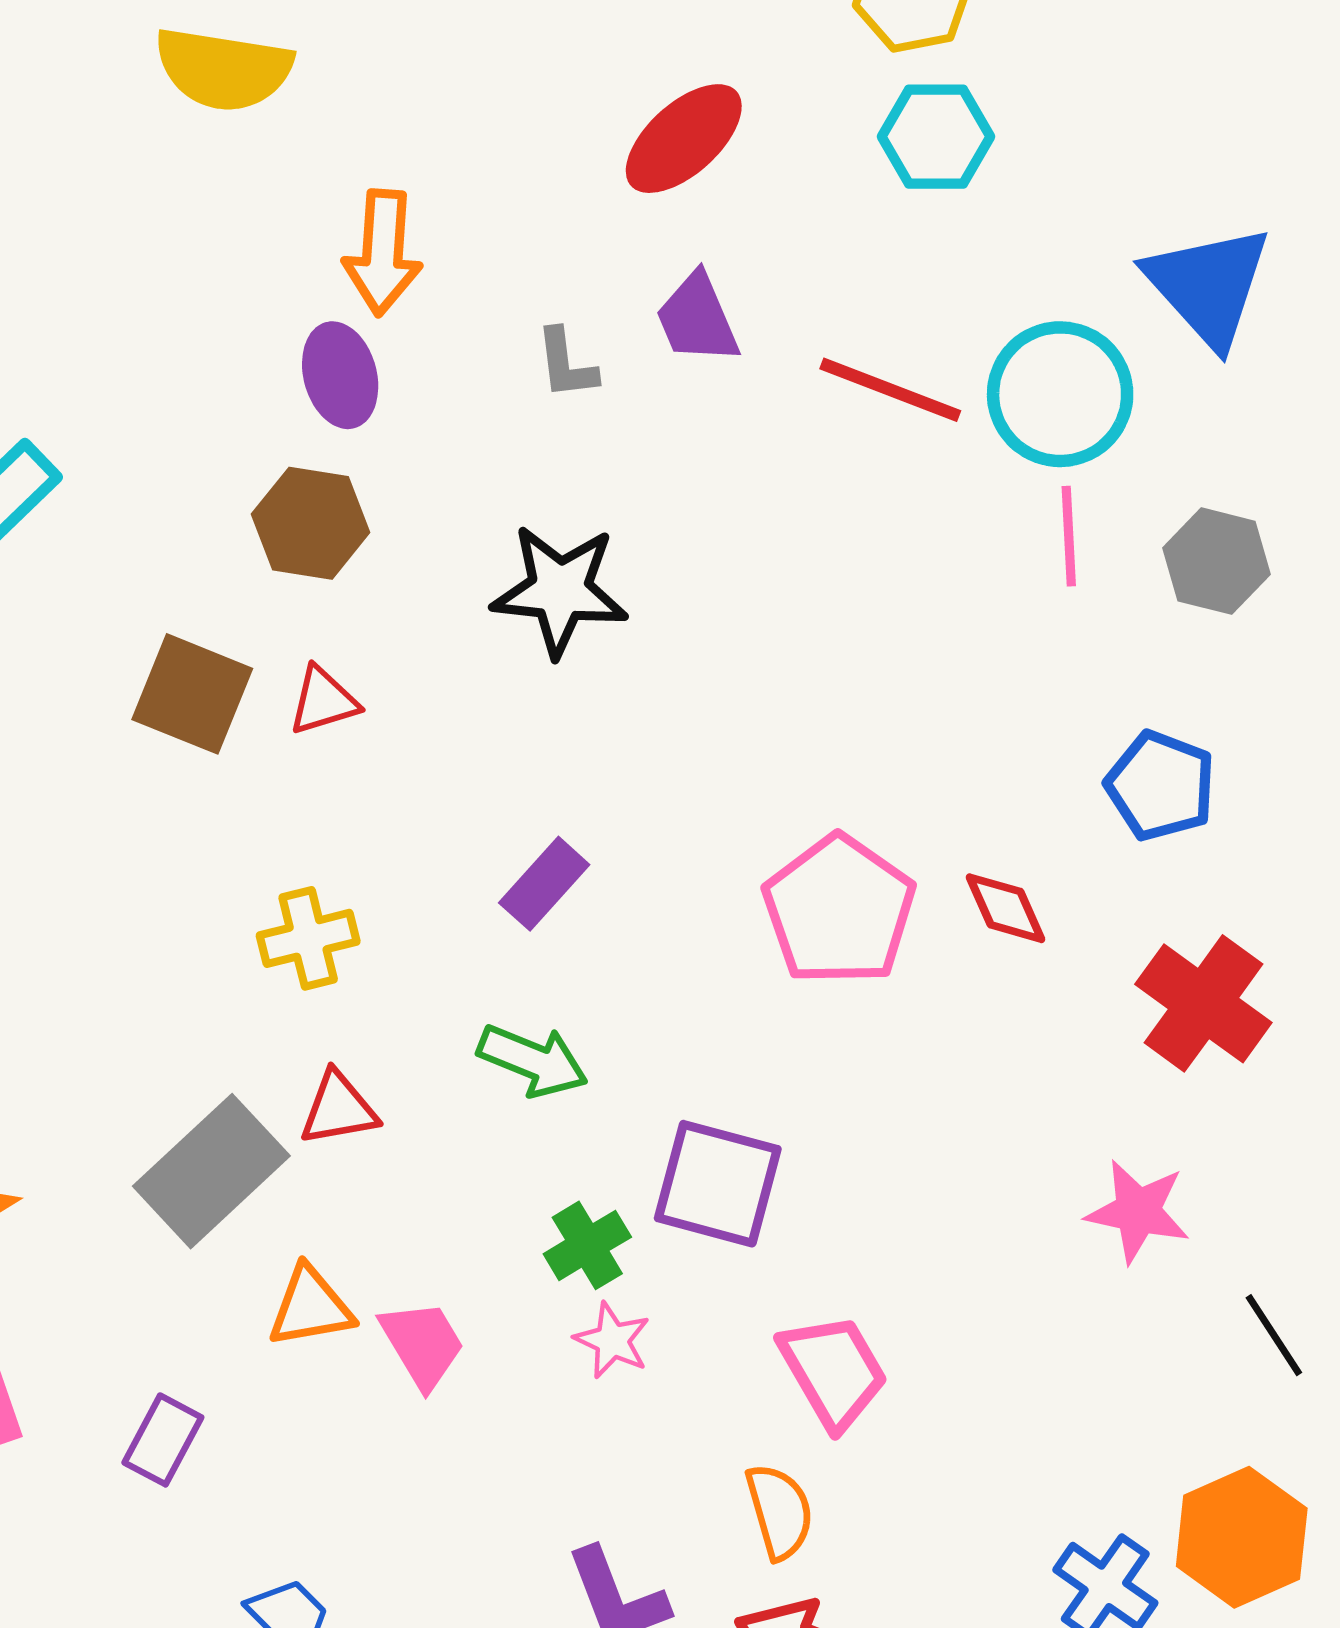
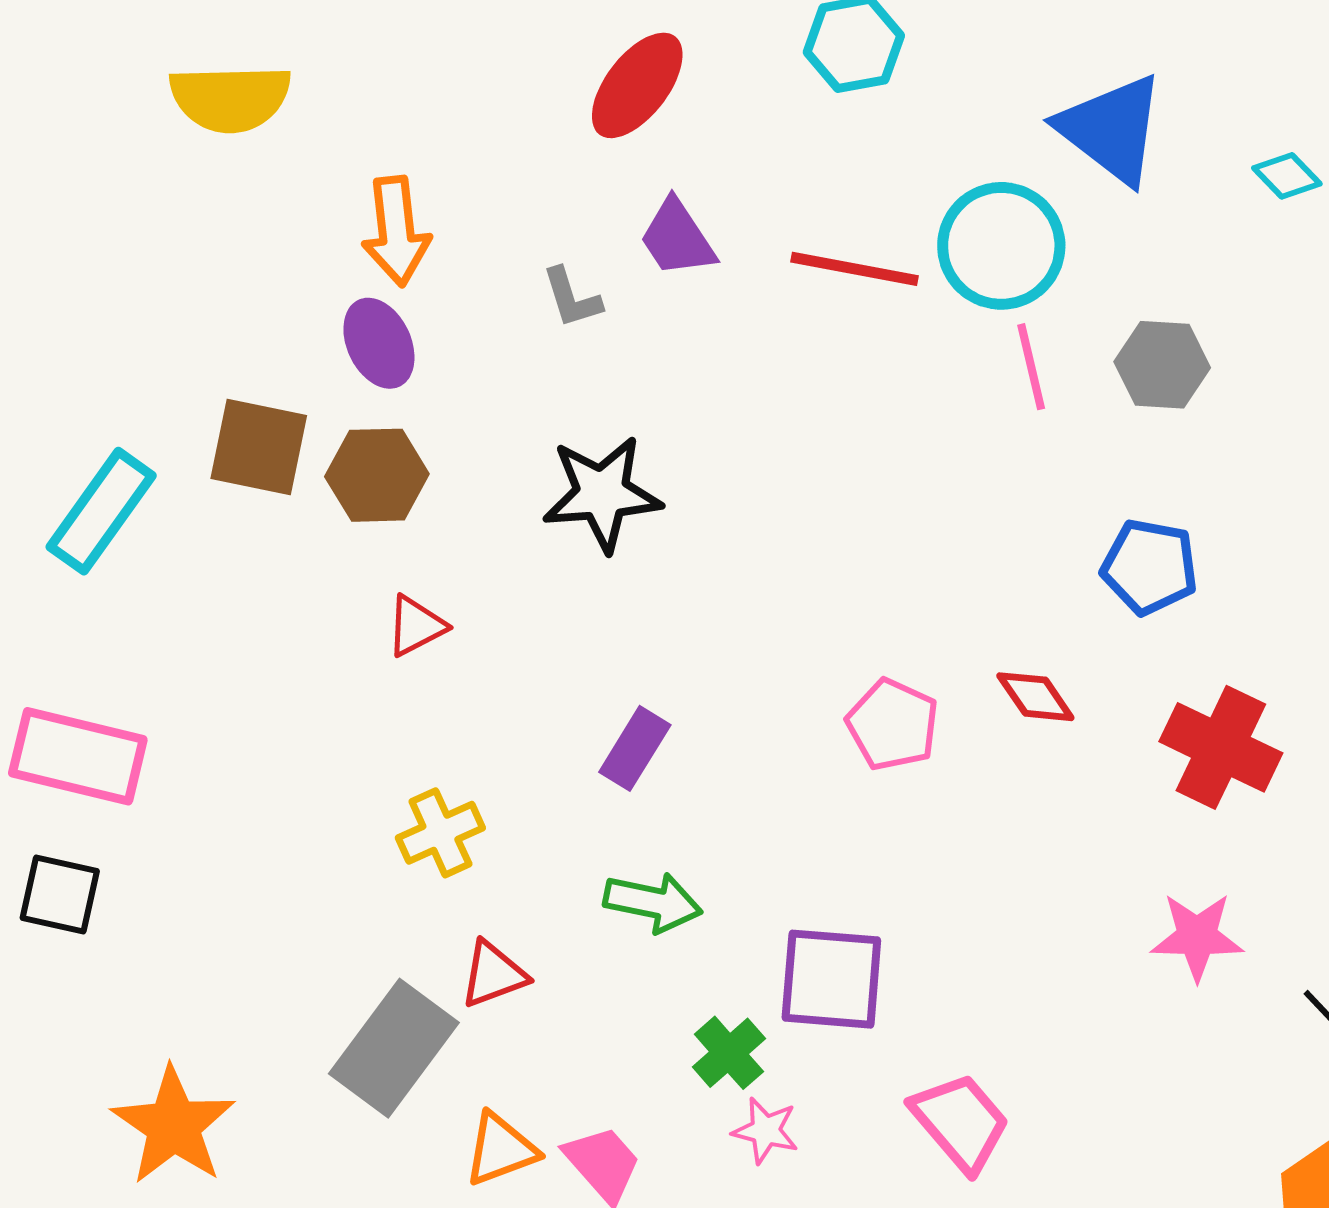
brown square: (192, 694) -> (259, 447), moved
pink pentagon: (839, 910) -> (893, 725), size x0.7

